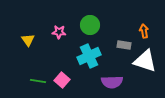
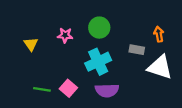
purple semicircle: (112, 82) -> (107, 90), moved

